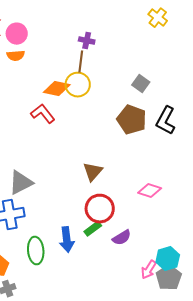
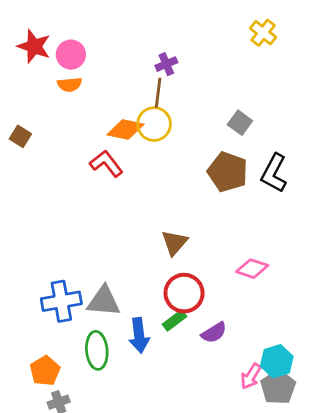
purple cross: (87, 41) -> (166, 64), turned -35
gray triangle: (21, 183) -> (104, 301), moved, turned 32

